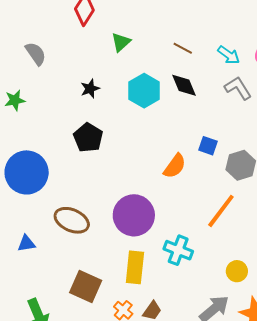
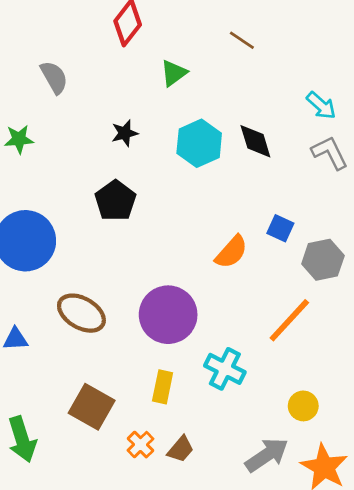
brown line: (183, 48) -> (242, 40), moved
yellow rectangle: (135, 267) -> (163, 387), size x0.7

